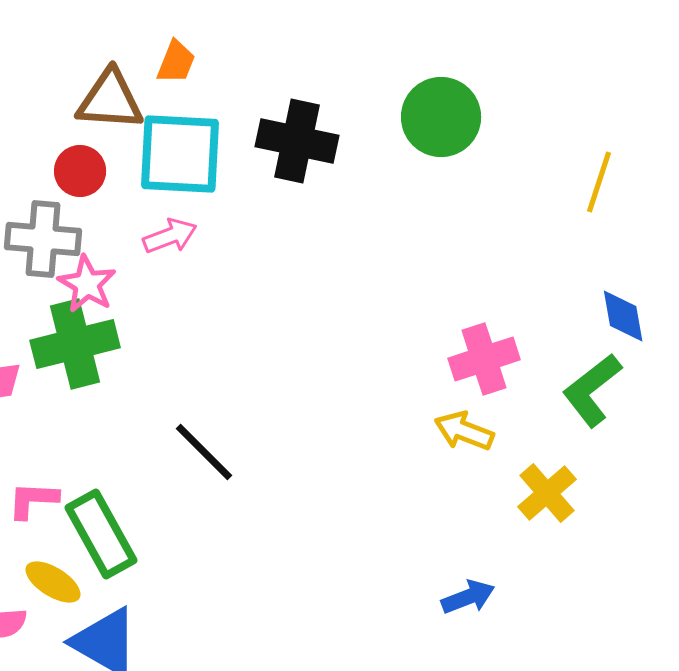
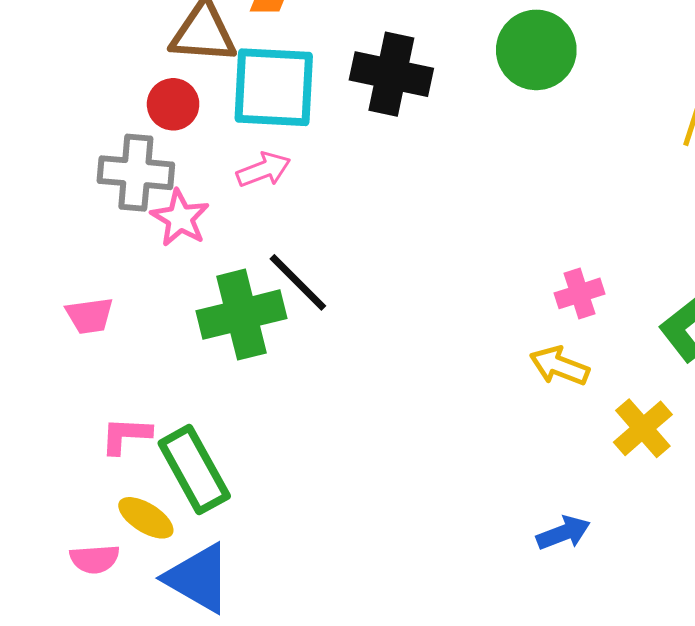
green cross: (75, 344) -> (241, 315), moved
pink cross: (484, 359) -> (580, 293), size x0.7
black line: (204, 452) -> (298, 282), moved

